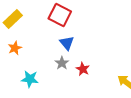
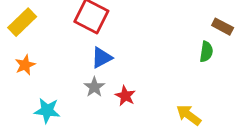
blue triangle: (67, 43) -> (102, 58), turned 42

